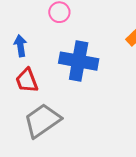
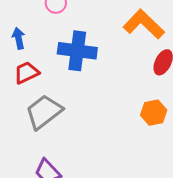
red trapezoid: (27, 80) -> (26, 73), turned 88

